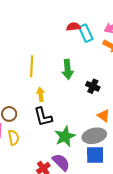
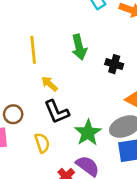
yellow arrow: (41, 94) -> (49, 84), turned -32
yellow semicircle: (14, 138) -> (42, 143), moved

